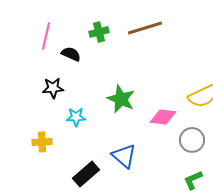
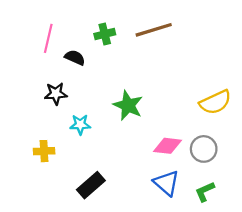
pink diamond: (163, 117) -> (167, 146), moved
blue triangle: (124, 156) -> (166, 183), moved

